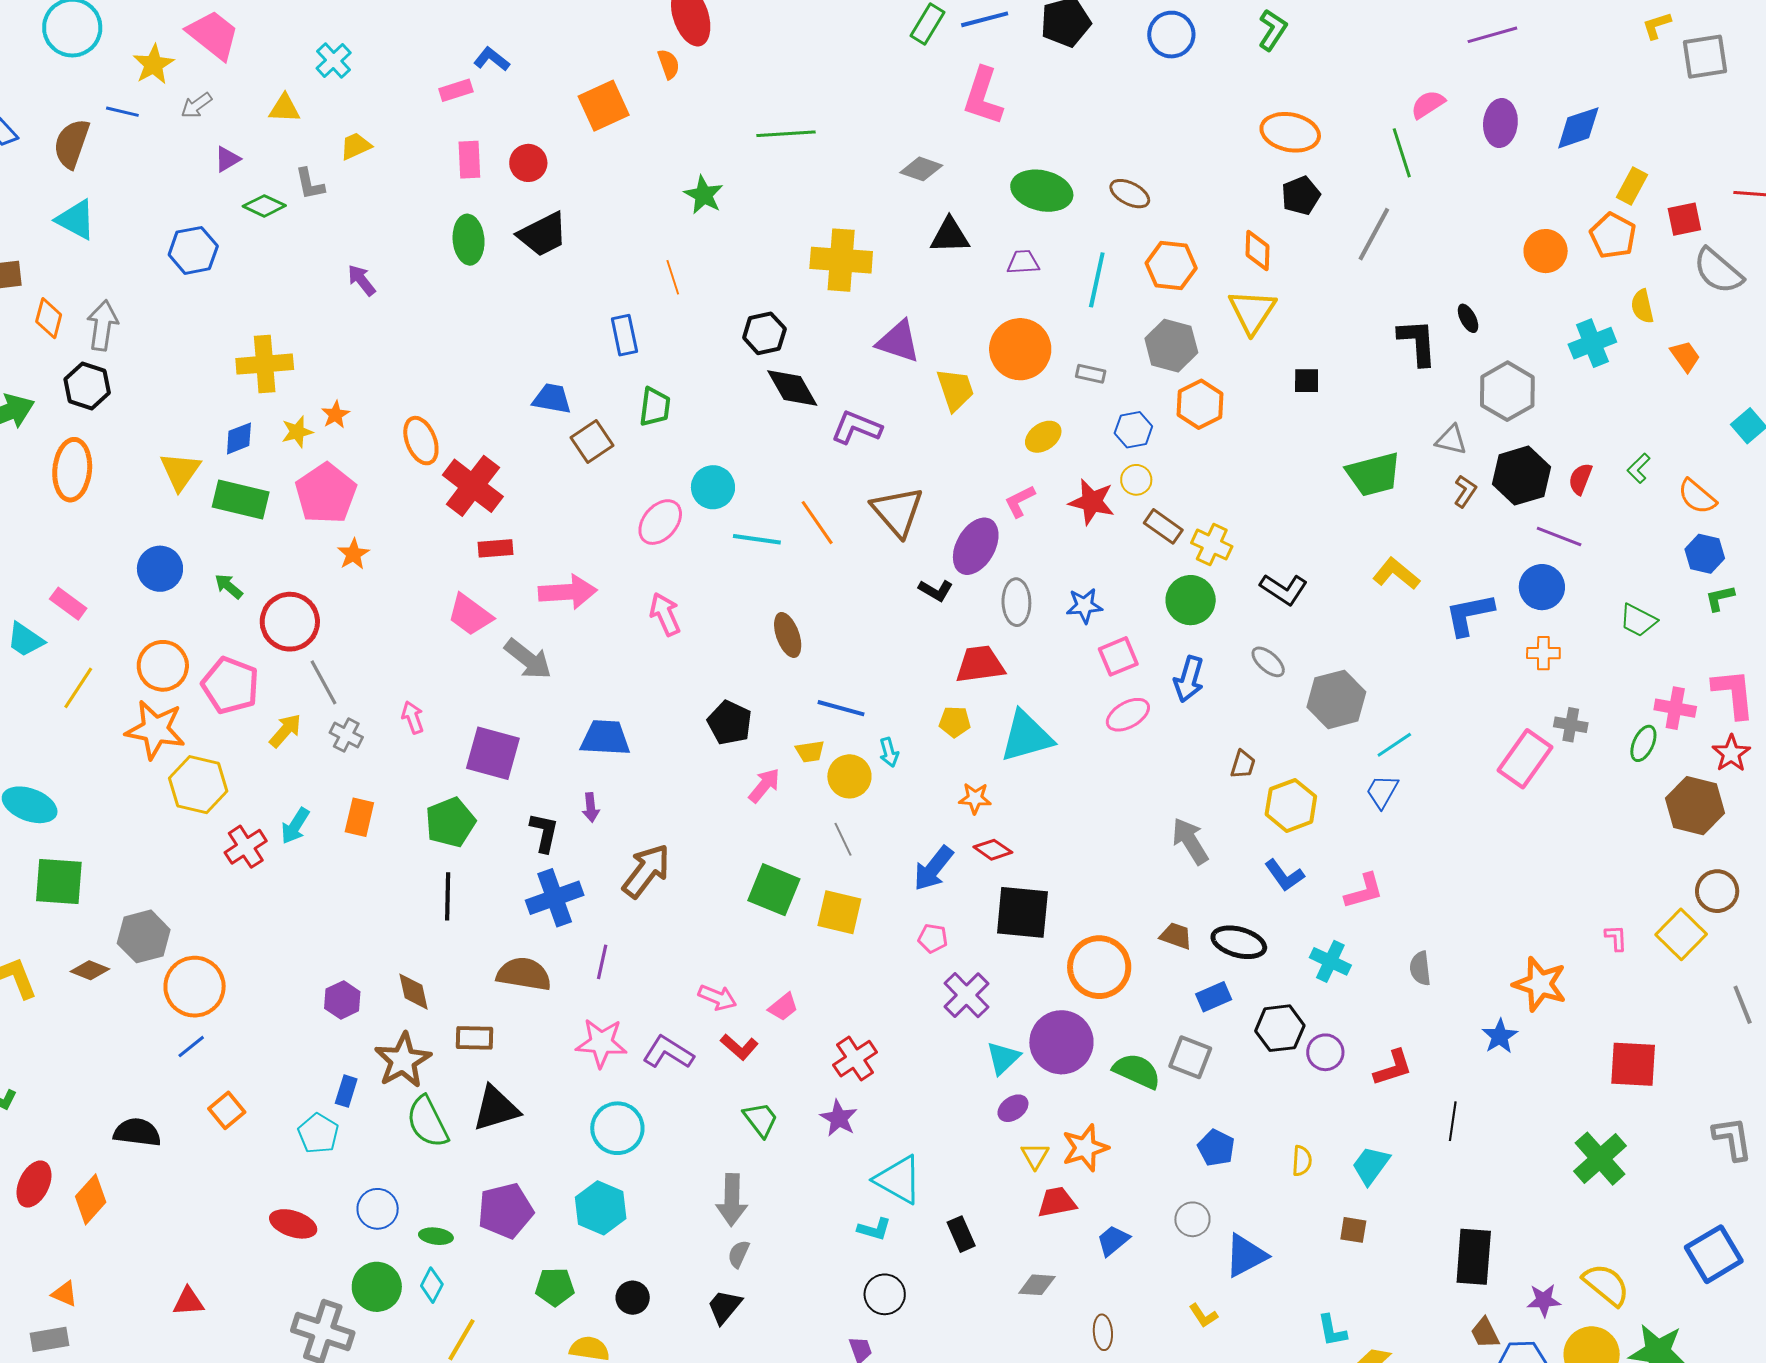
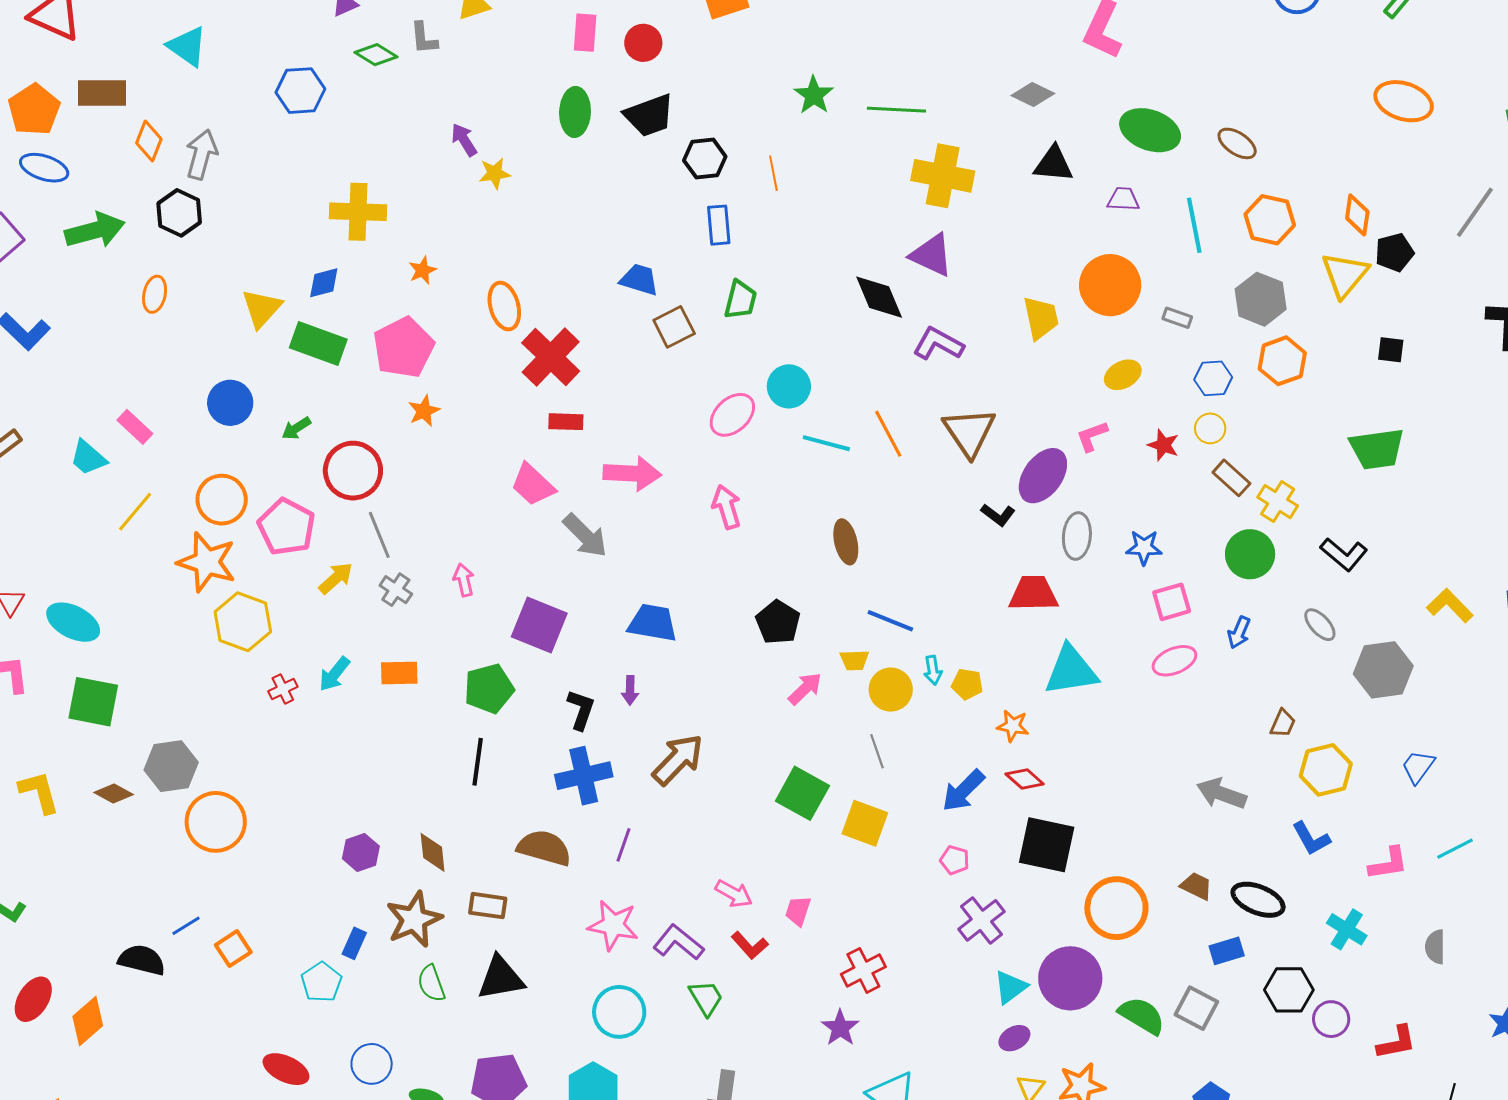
green line: (786, 134) -> (896, 110), moved
black pentagon: (1301, 195) -> (1394, 252), moved
cyan line: (1097, 280) -> (1194, 225), turned -30
black hexagon: (764, 333) -> (705, 159), moved
purple triangle: (898, 341) -> (932, 255), moved
yellow star: (297, 432) -> (495, 173), moved
orange ellipse: (72, 470) -> (155, 294), size x0.6
green trapezoid: (1373, 474) -> (1377, 449), moved
red star: (1092, 502) -> (1163, 445), size x0.7
yellow L-shape: (1396, 574) -> (1450, 606), moved
green arrow: (229, 586) -> (296, 428), turned -80
blue arrow: (1189, 679) -> (1239, 632), size x0.7
yellow pentagon: (955, 722) -> (967, 684), moved
cyan line: (1394, 745) -> (1455, 849), moved
orange rectangle: (359, 817) -> (399, 673), turned 69
gray arrow: (1190, 841) -> (1221, 794), turned -45
red cross: (246, 847) -> (283, 689), size x0.7
pink trapezoid: (783, 1007) -> (798, 911), turned 140
blue line: (191, 1047) -> (186, 926), moved
green trapezoid: (761, 1119) -> (706, 998), moved
green semicircle: (428, 1122) -> (431, 983), size x0.7

